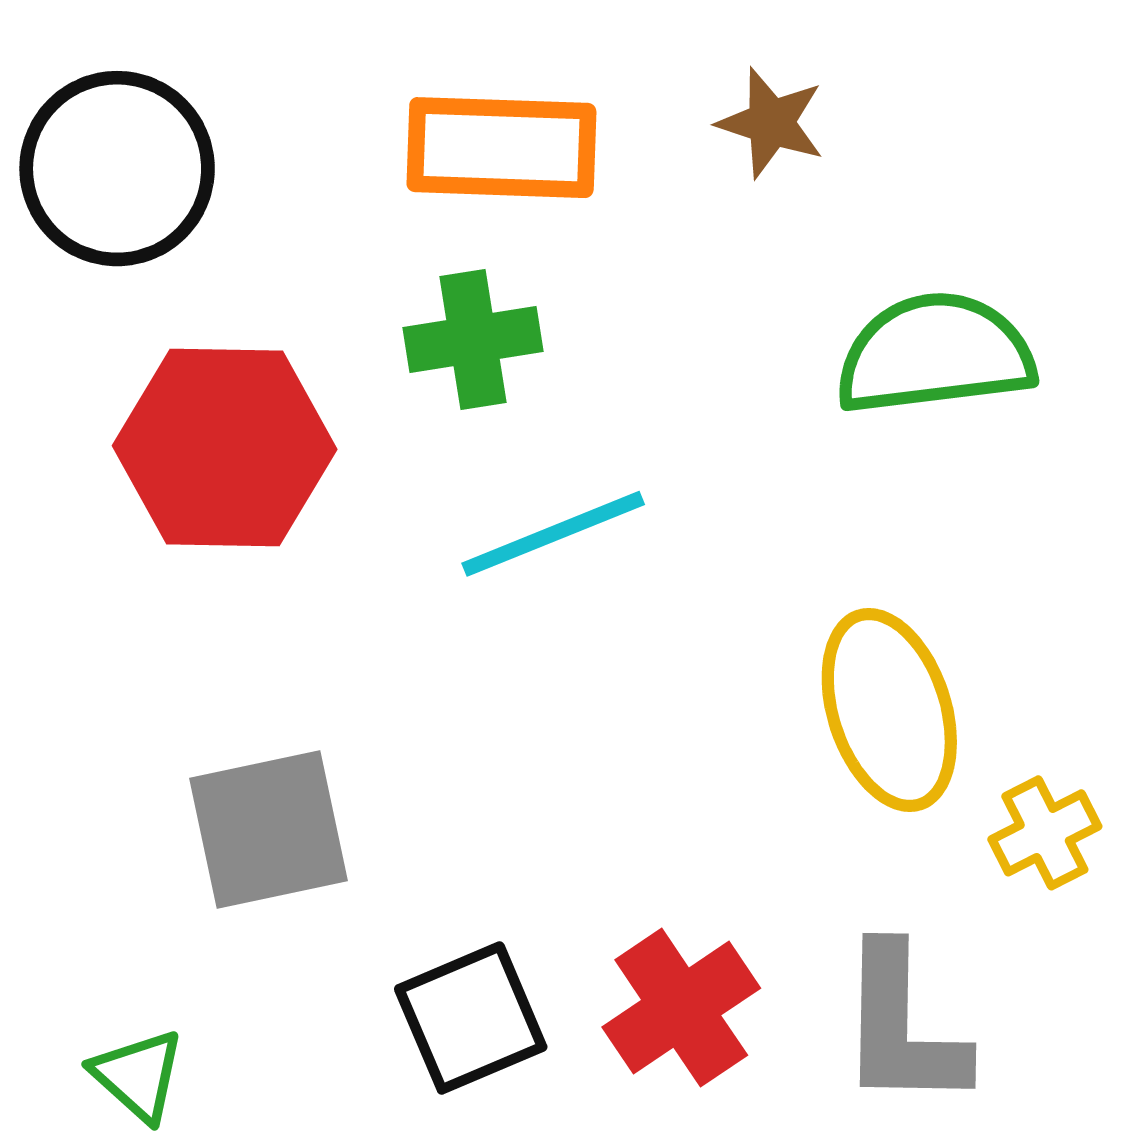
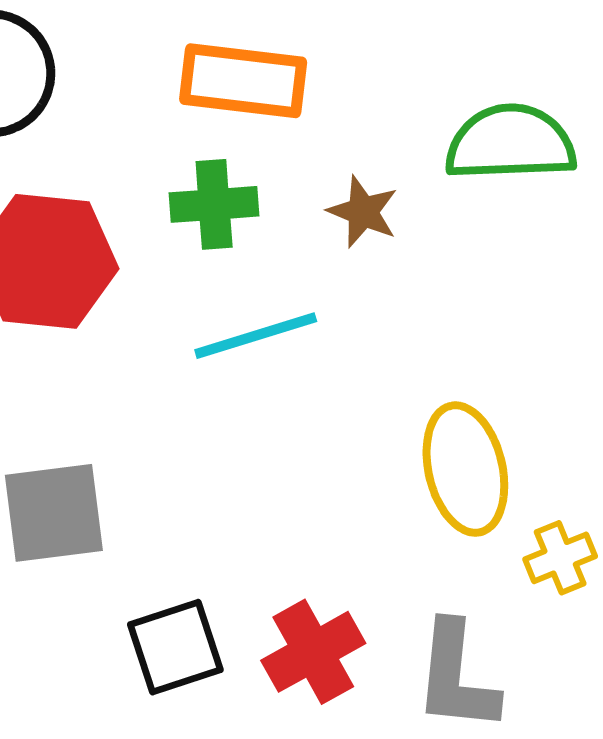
brown star: (771, 123) -> (363, 212), moved
green semicircle: (935, 354) -> (510, 143), moved

